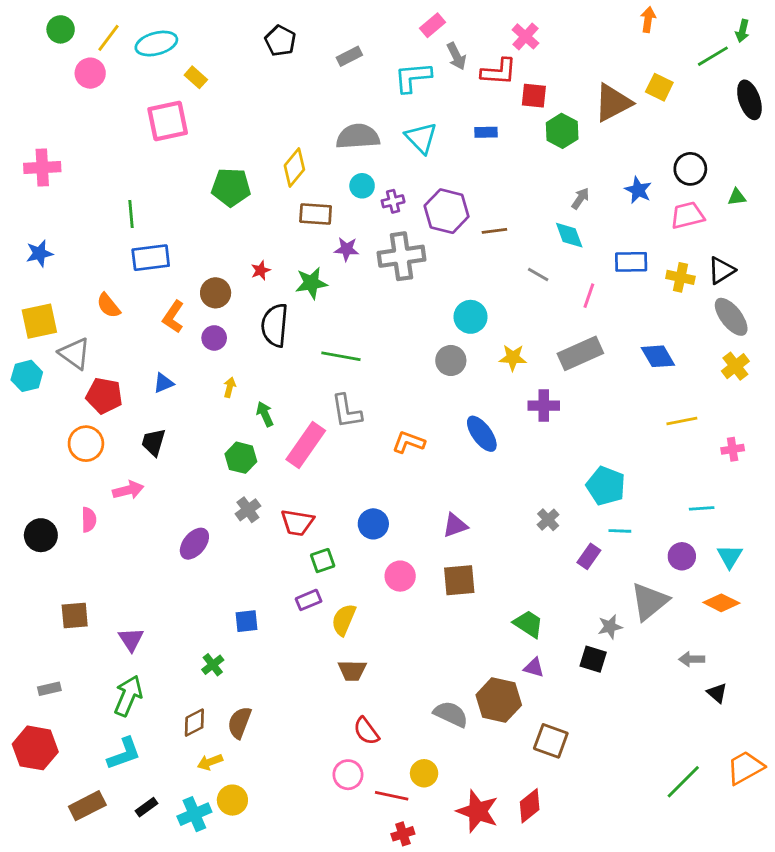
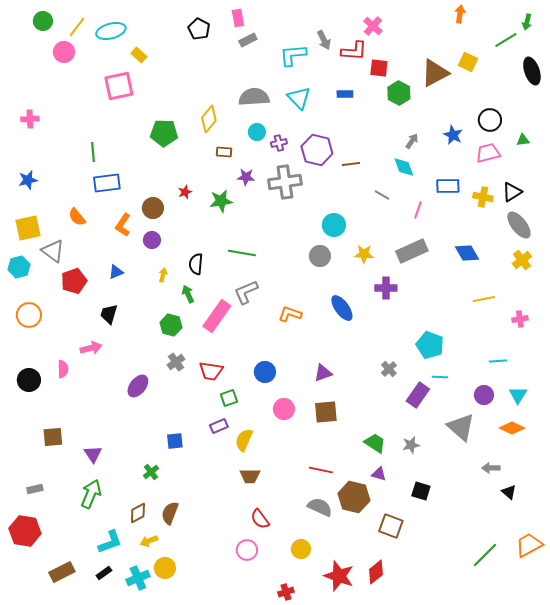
pink rectangle: (432, 25) -> (238, 18), moved, turned -60
pink cross: (42, 167) -> (30, 119), size x0.7
brown rectangle: (316, 214) -> (224, 152), size x0.7
black semicircle: (275, 325) -> (196, 264), moved, size x0.7
red pentagon: (104, 396) -> (74, 281), turned -30
gray L-shape: (347, 411) -> (246, 292), turned 76
orange circle: (86, 444) -> (29, 315), moved
purple rectangle: (589, 556) -> (418, 395), size x1.4
gray triangle: (649, 601) -> (461, 427), turned -40
gray star: (610, 627) -> (411, 445), moved
black square: (593, 659) -> (421, 491), moved
cyan L-shape: (124, 754) -> (110, 542), moved
red line: (392, 796) -> (321, 470), moved

